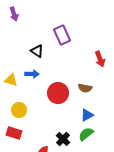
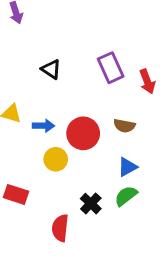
purple rectangle: (62, 35) -> (111, 68), moved
blue arrow: (32, 74) -> (43, 126), moved
yellow circle: (19, 110) -> (56, 159), moved

